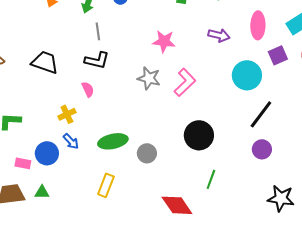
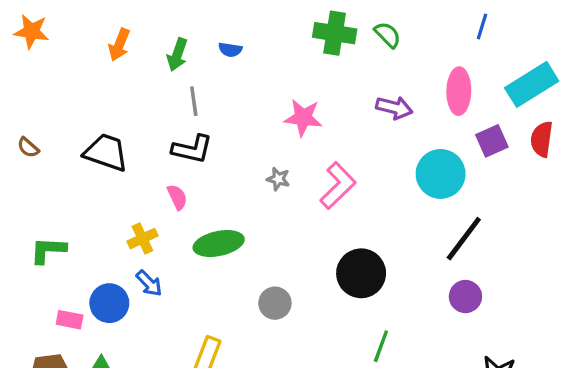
gray star: (149, 78) -> (278, 179), size x0.6
green ellipse: (113, 141) -> (219, 243), moved

